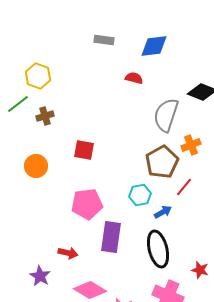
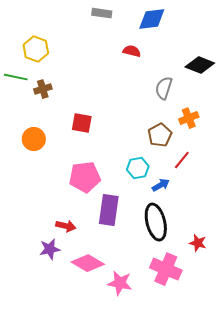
green line: (18, 104) -> (16, 77), turned 50
gray semicircle: (166, 115) -> (164, 88), size x0.7
brown pentagon: (162, 162) -> (160, 135), size x0.7
purple star: (40, 276) -> (50, 249), moved, turned 30

